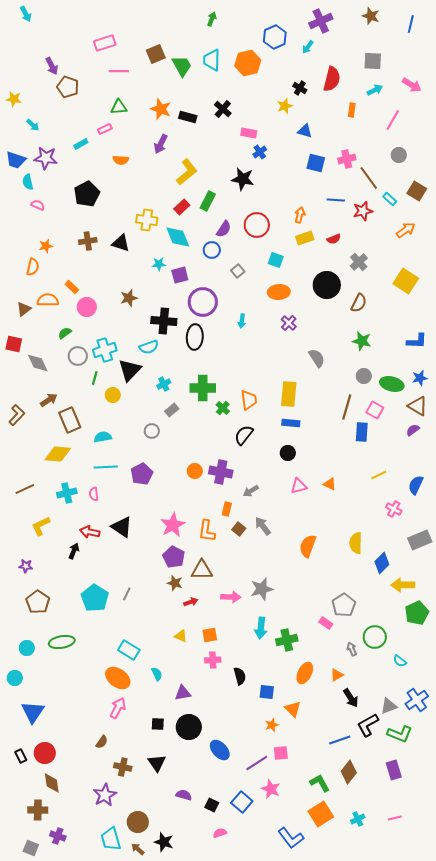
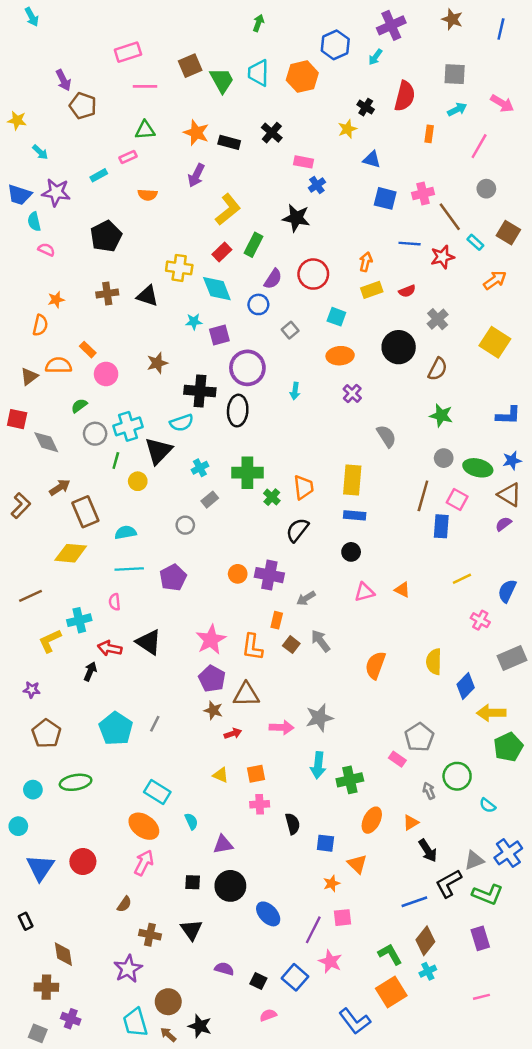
cyan cross: (67, 493) -> (79, 620), moved
red circle: (45, 753) -> (83, 862), moved
purple line: (257, 763) -> (313, 930), turned -30
cyan cross: (358, 819) -> (428, 971), moved

